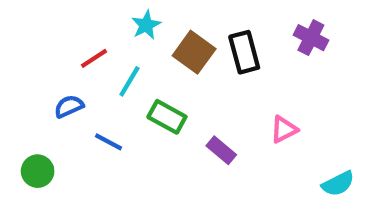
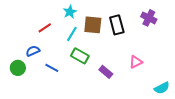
brown square: (194, 52) -> (93, 25), turned -30
cyan line: (129, 81) -> (72, 34), moved
green circle: (38, 171) -> (18, 68), moved

